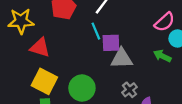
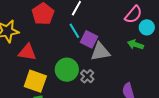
purple square: (111, 43) -> (89, 39), turned 36
green circle: (82, 88) -> (67, 70), moved
gray cross: (129, 90) -> (87, 76), moved

